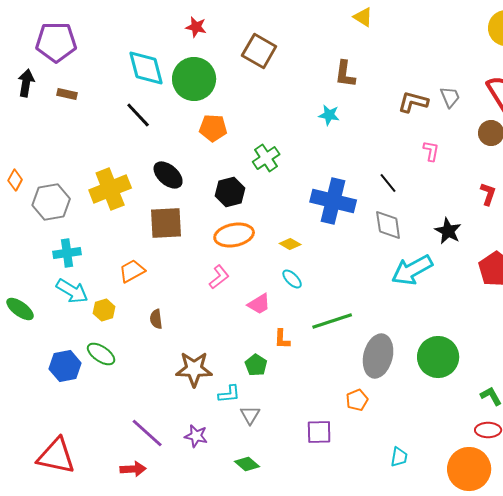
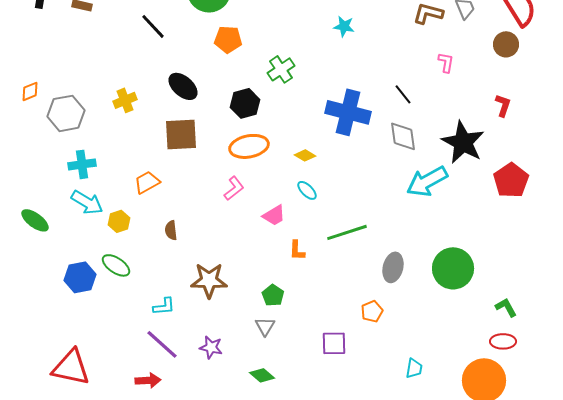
orange diamond: (15, 180) -> (30, 91), turned 40
yellow cross: (110, 189) -> (125, 100), size x0.6
black star: (448, 231) -> (463, 142), size x1.6
gray ellipse: (378, 356) -> (393, 267), size x0.7
green pentagon: (256, 365) -> (273, 295), moved
cyan L-shape: (229, 394) -> (164, 306), moved

